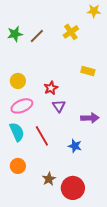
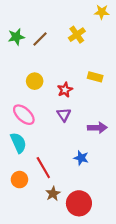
yellow circle: (18, 81) -> (35, 81), moved
red star: (51, 88) -> (65, 90), moved
pink ellipse: (22, 106) -> (24, 115), turned 65
red line: (42, 136) -> (43, 168), moved

